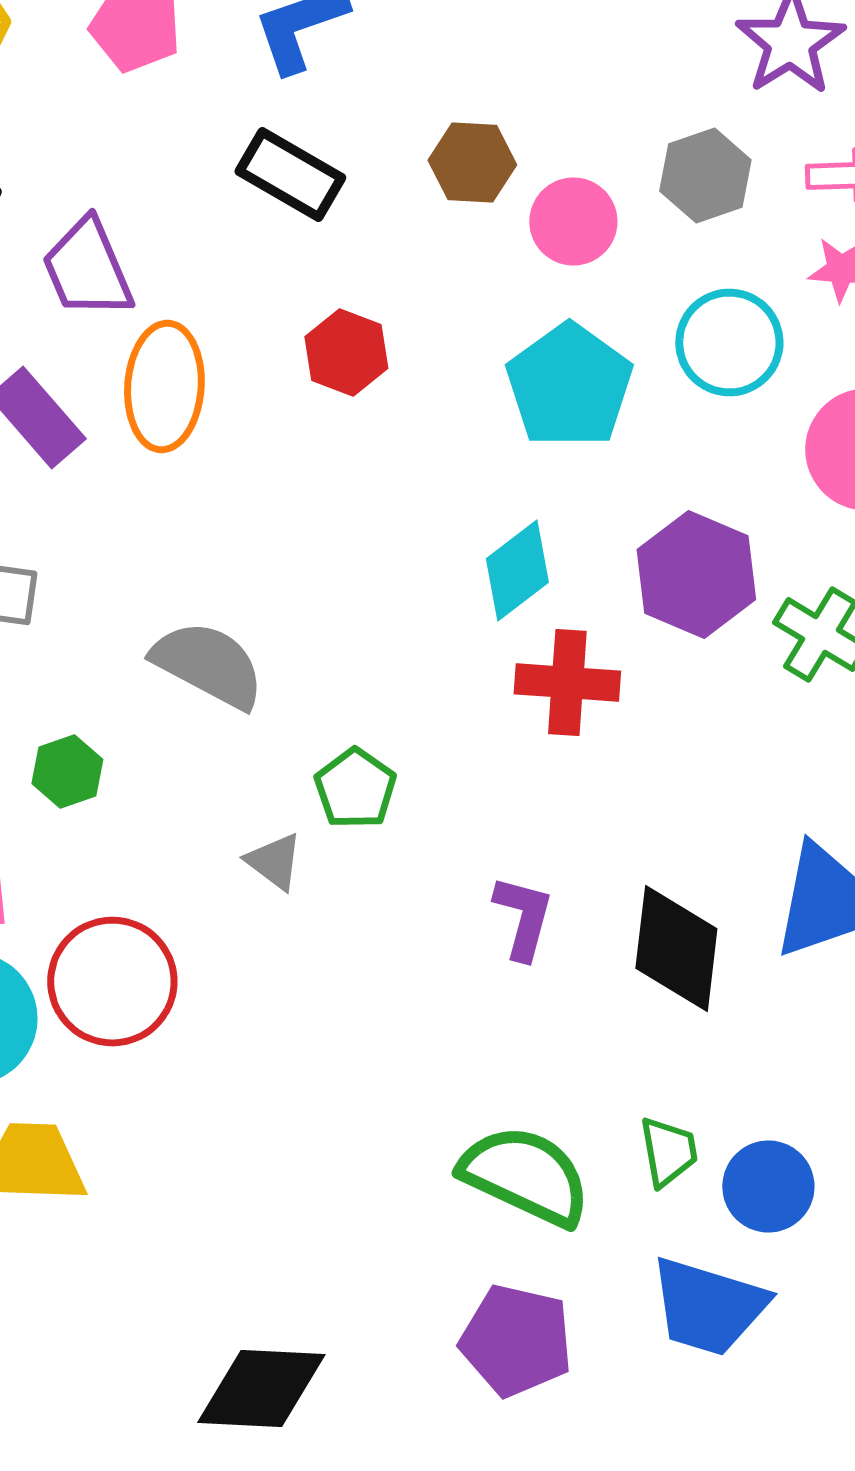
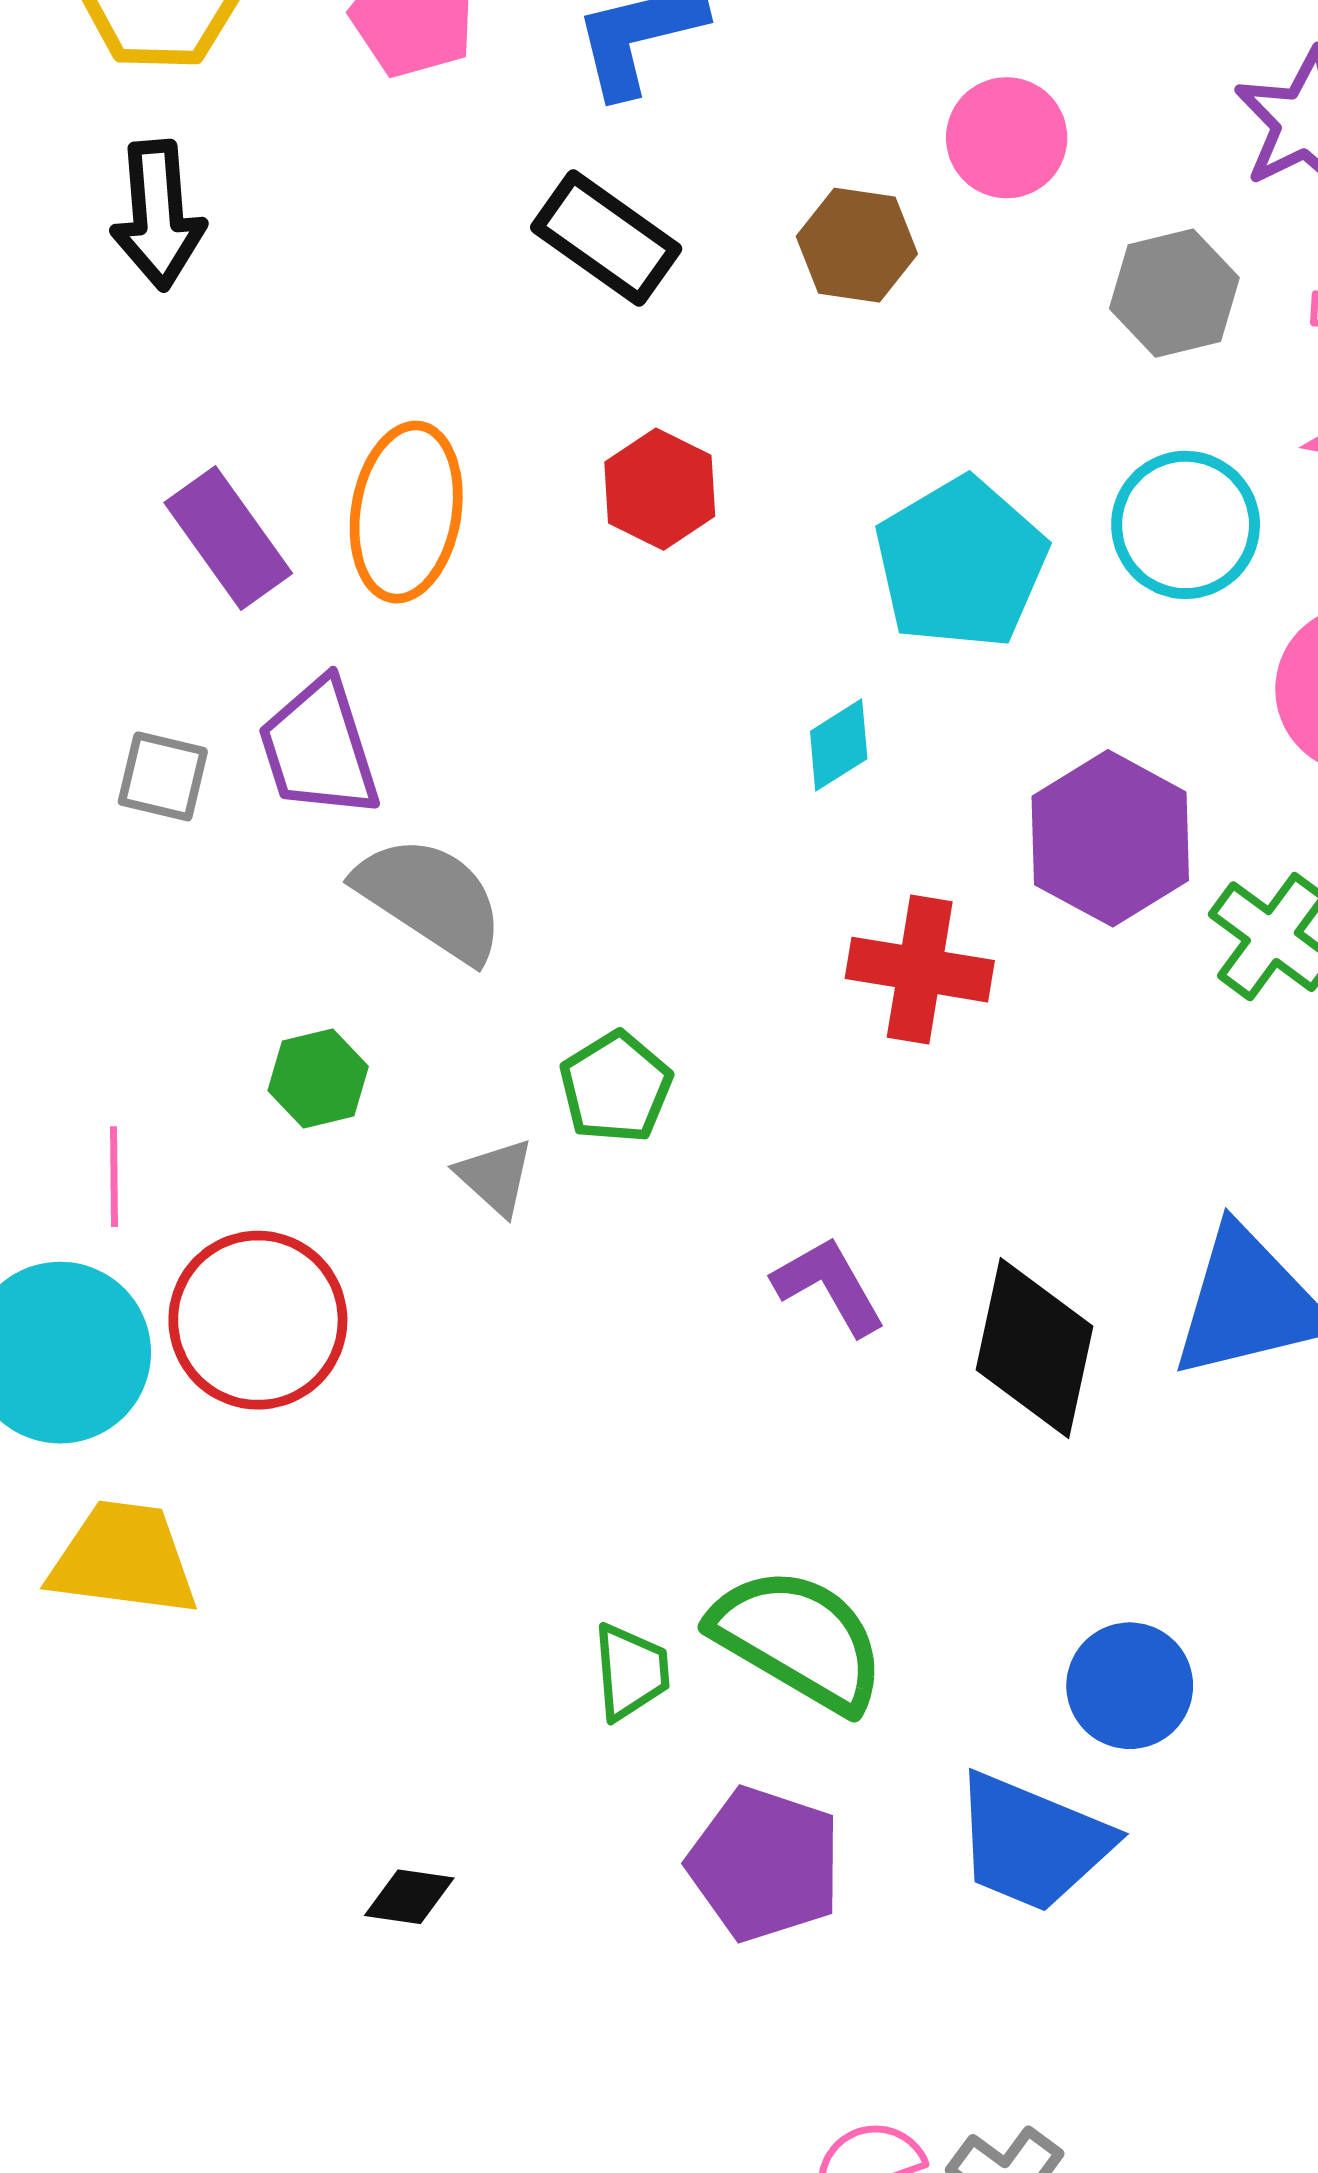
pink circle: (573, 222) -> (1007, 138), moved
purple trapezoid: (87, 268) -> (319, 748), moved
cyan diamond: (517, 570) -> (839, 745), moved, size x0.7
green hexagon: (67, 772) -> (318, 1078), moved
purple L-shape: (523, 918) -> (829, 1286), turned -50
green trapezoid: (668, 1152) -> (631, 1672), moved
black diamond: (261, 1388) -> (409, 1897), size x0.5

